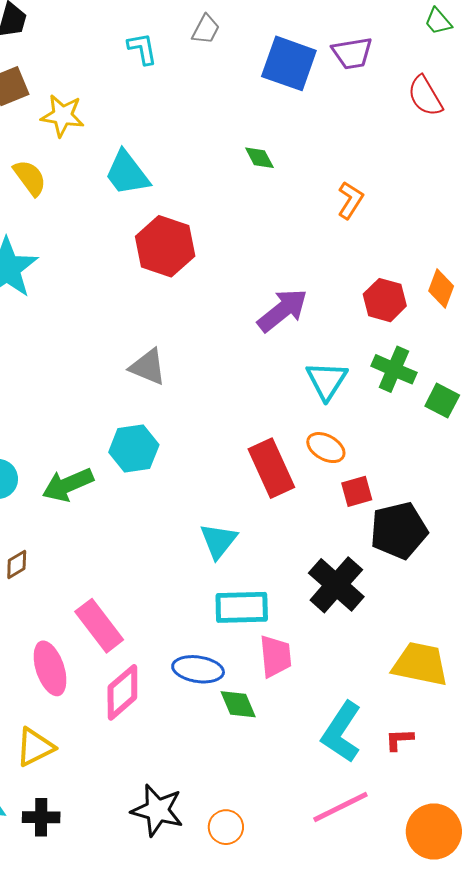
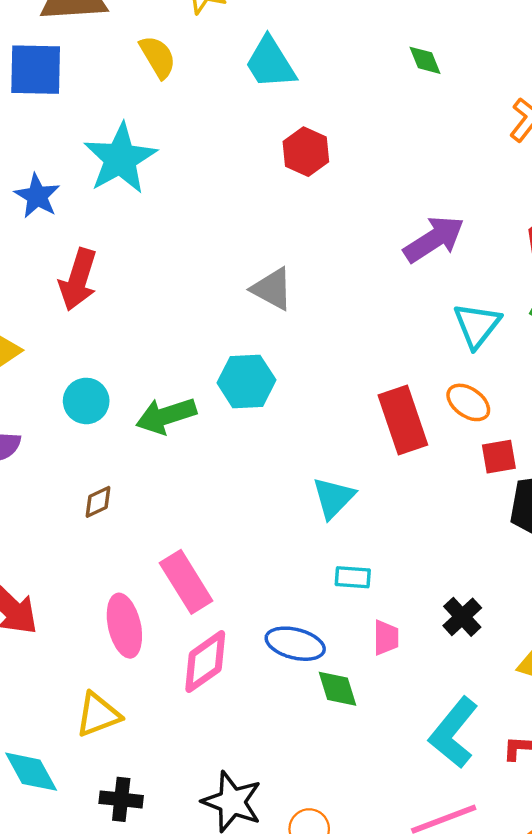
red hexagon: (165, 246) -> (306, 152), size x0.7
black cross: (336, 585) -> (462, 617), moved, size x0.6
cyan rectangle: (242, 607) -> (353, 577), size x0.6
pink trapezoid: (275, 656) -> (386, 638), size x0.7
black cross: (41, 817) -> (121, 799), moved

